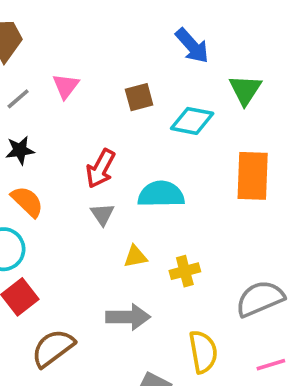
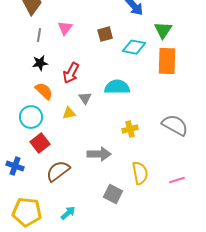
gray line: (18, 99) -> (39, 35), turned -40
red arrow: (101, 169) -> (71, 73), moved
orange rectangle: (253, 176) -> (167, 61), moved
yellow triangle: (135, 257) -> (69, 113), moved
gray semicircle: (260, 299) -> (175, 125), moved, turned 52

